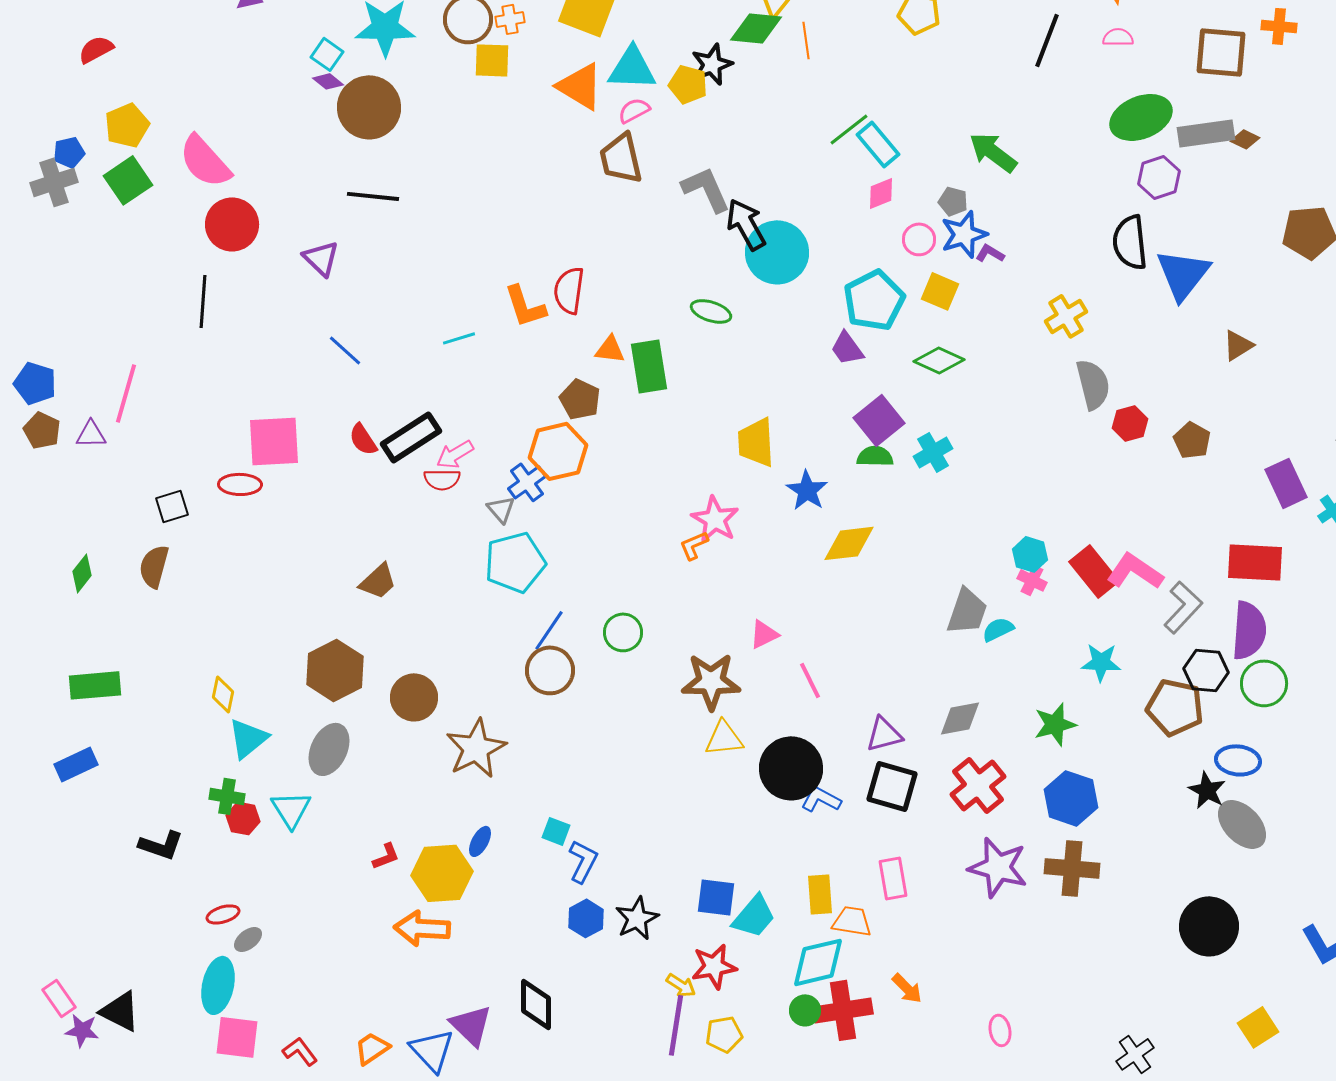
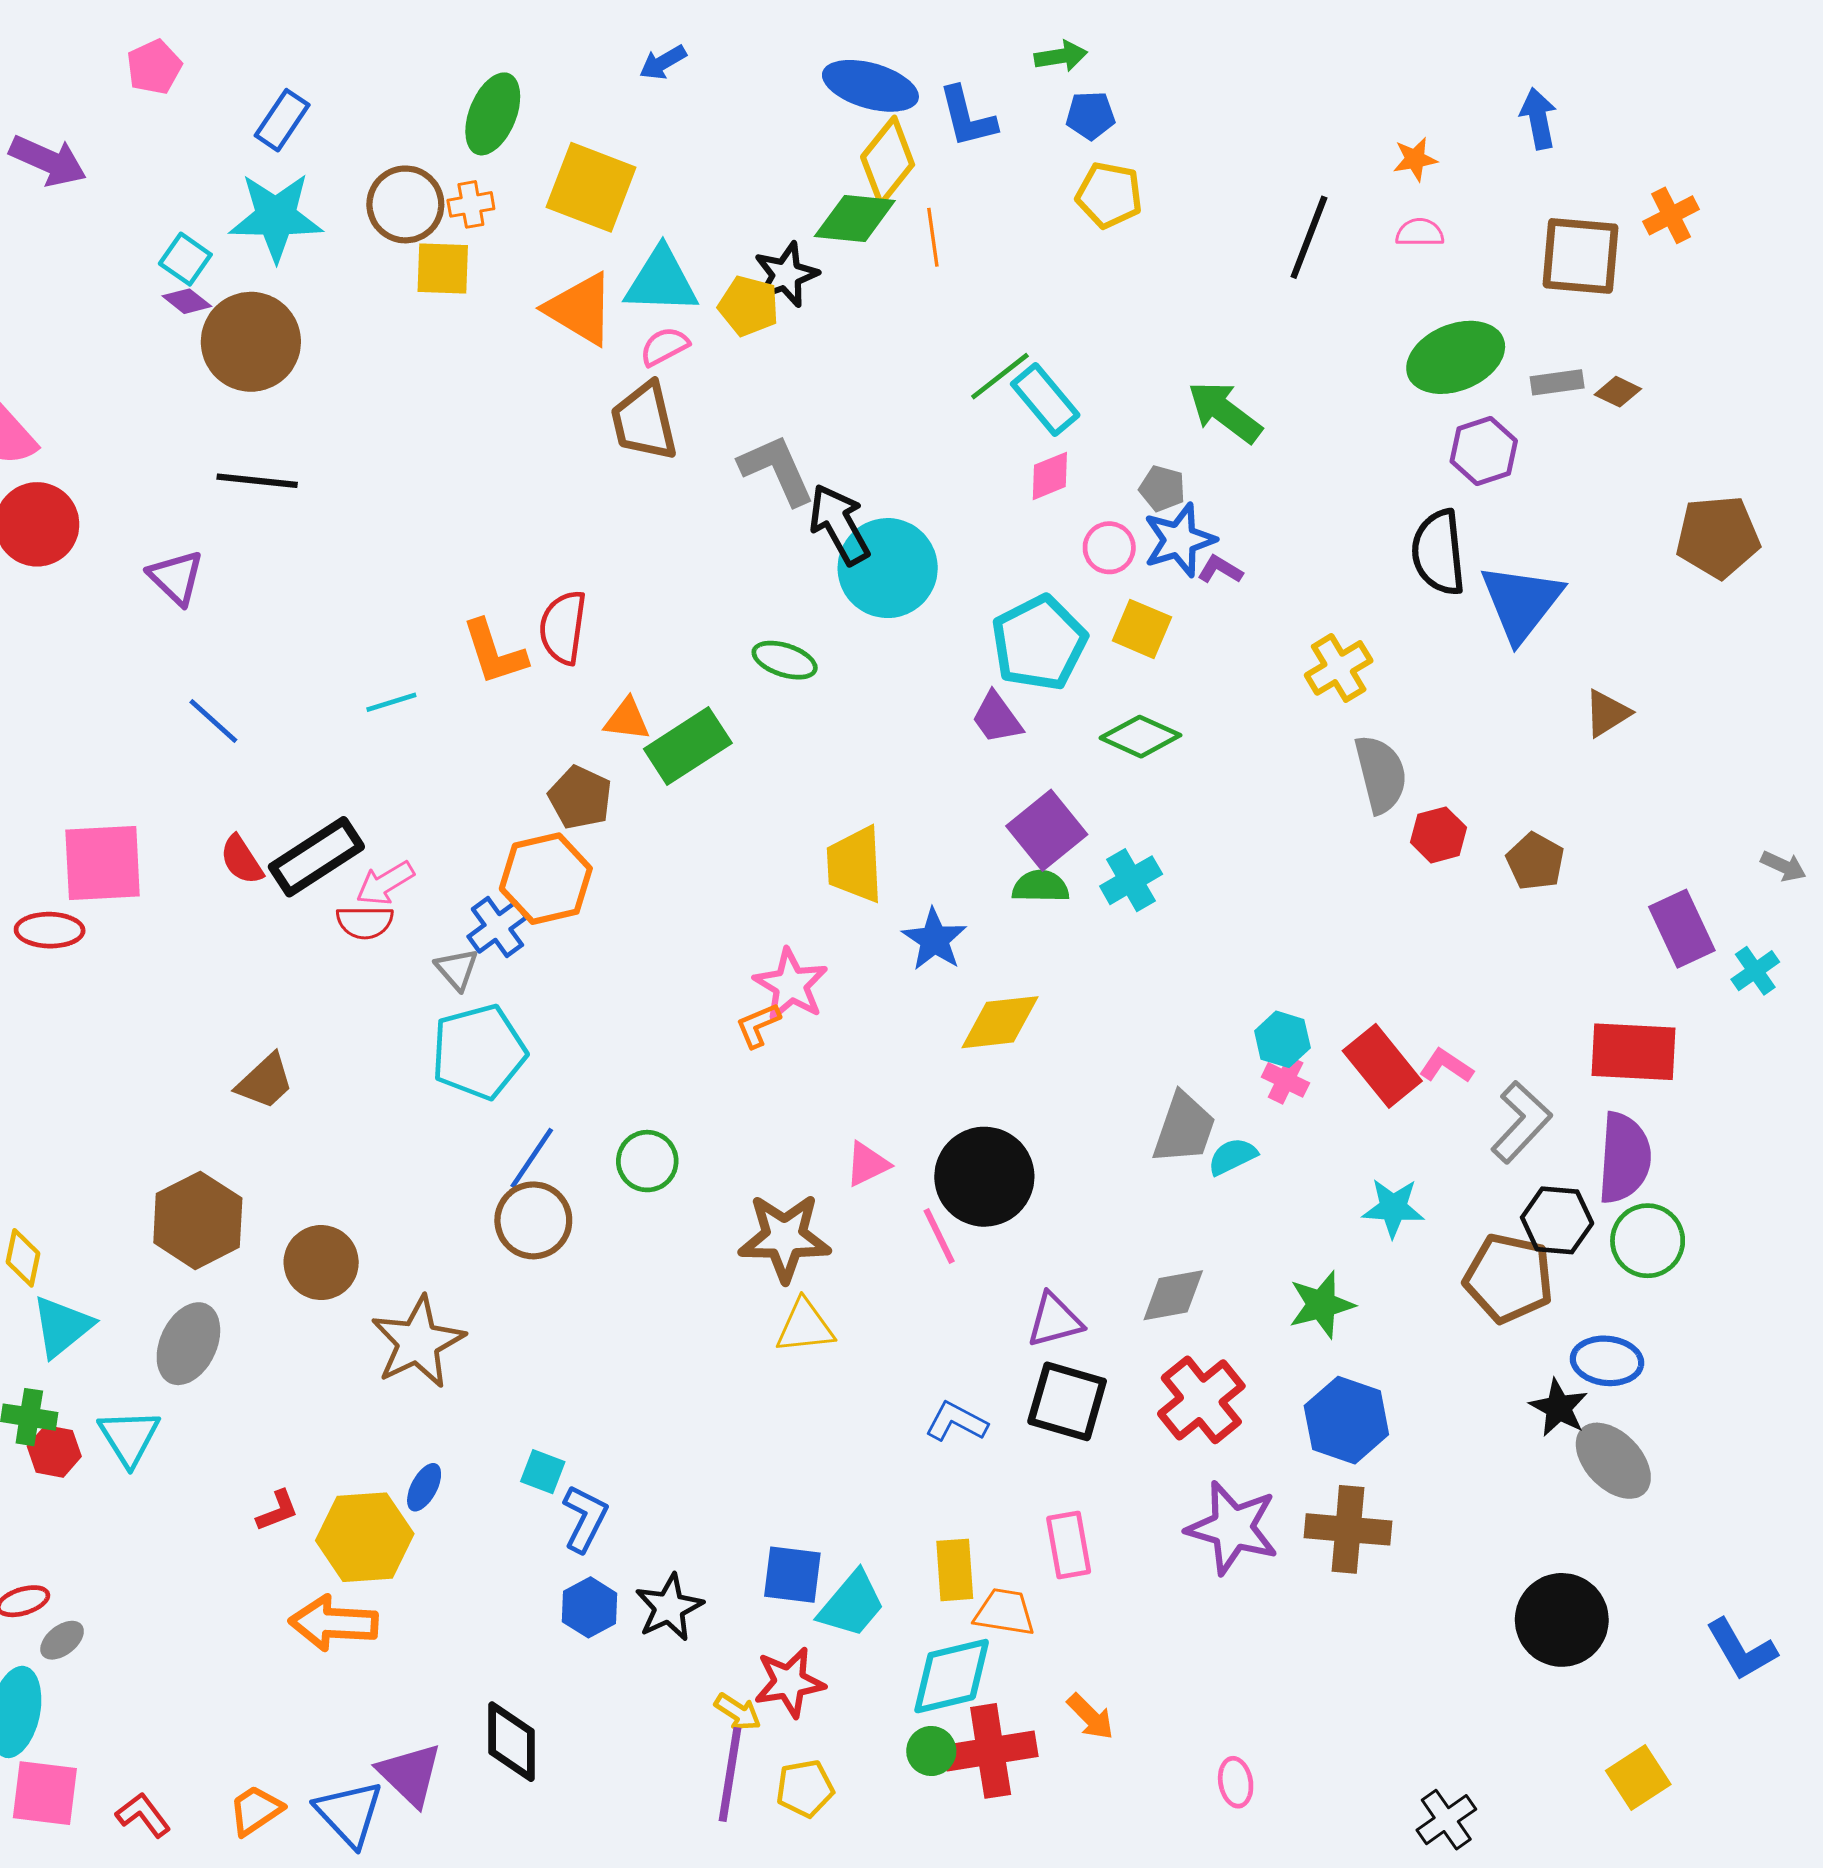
orange cross: (1279, 26) -> (1671, 215), turned -32
gray rectangle: (1206, 133) -> (1557, 382), size x0.6
green rectangle: (649, 366) -> (688, 746), turned 66
pink L-shape: (1135, 571) -> (1446, 1066), size x0.6
black circle: (791, 768) -> (984, 1177), moved

